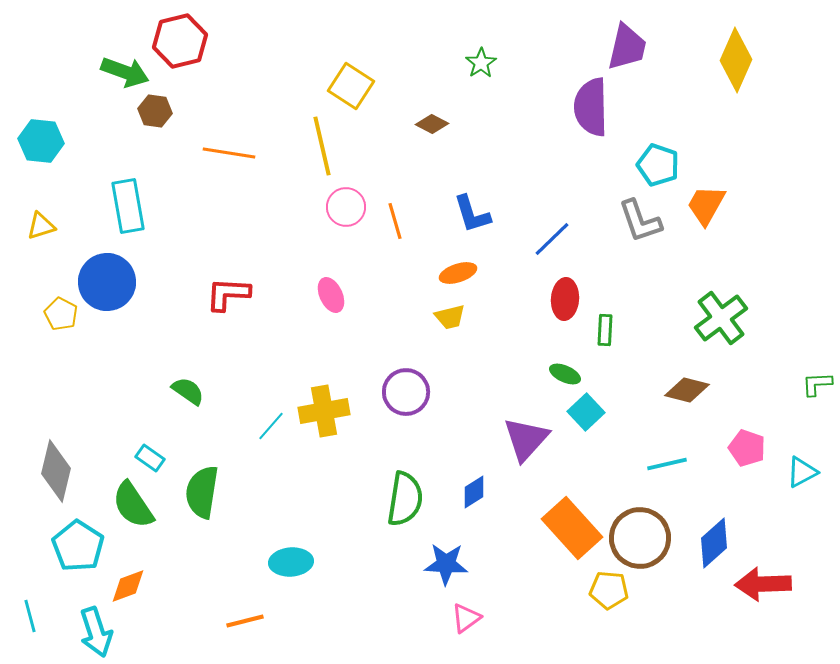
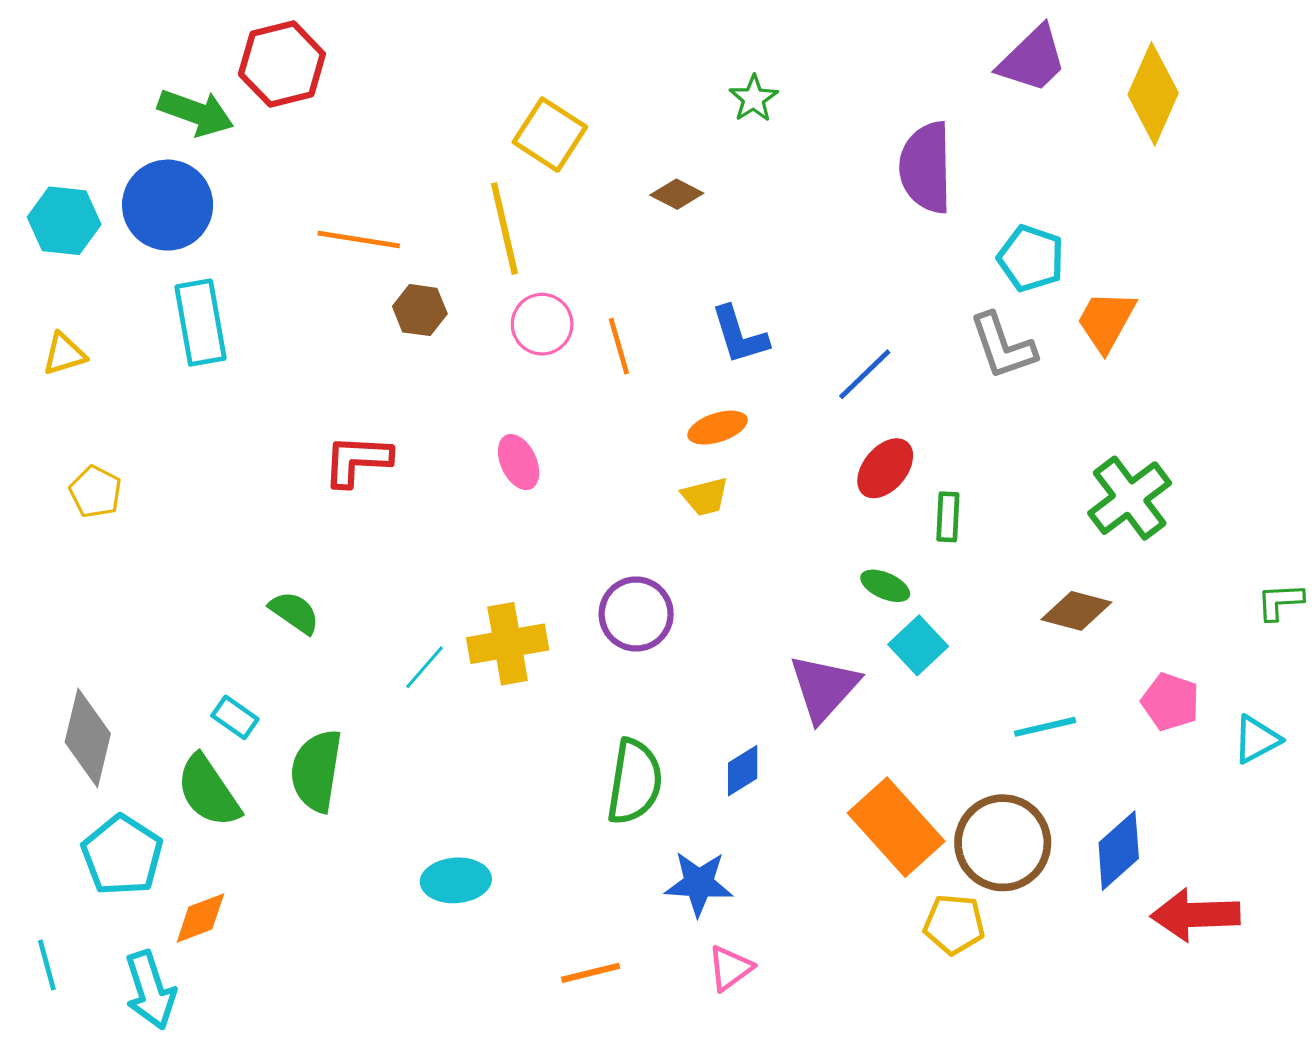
purple trapezoid: (627, 47) -> (1032, 59), moved, turned 33
brown hexagon: (155, 111) -> (420, 310), moved
blue circle: (107, 282) -> (168, 205), moved
red ellipse: (565, 299) -> (885, 468), turned 36
orange line: (245, 621) -> (591, 973), moved

